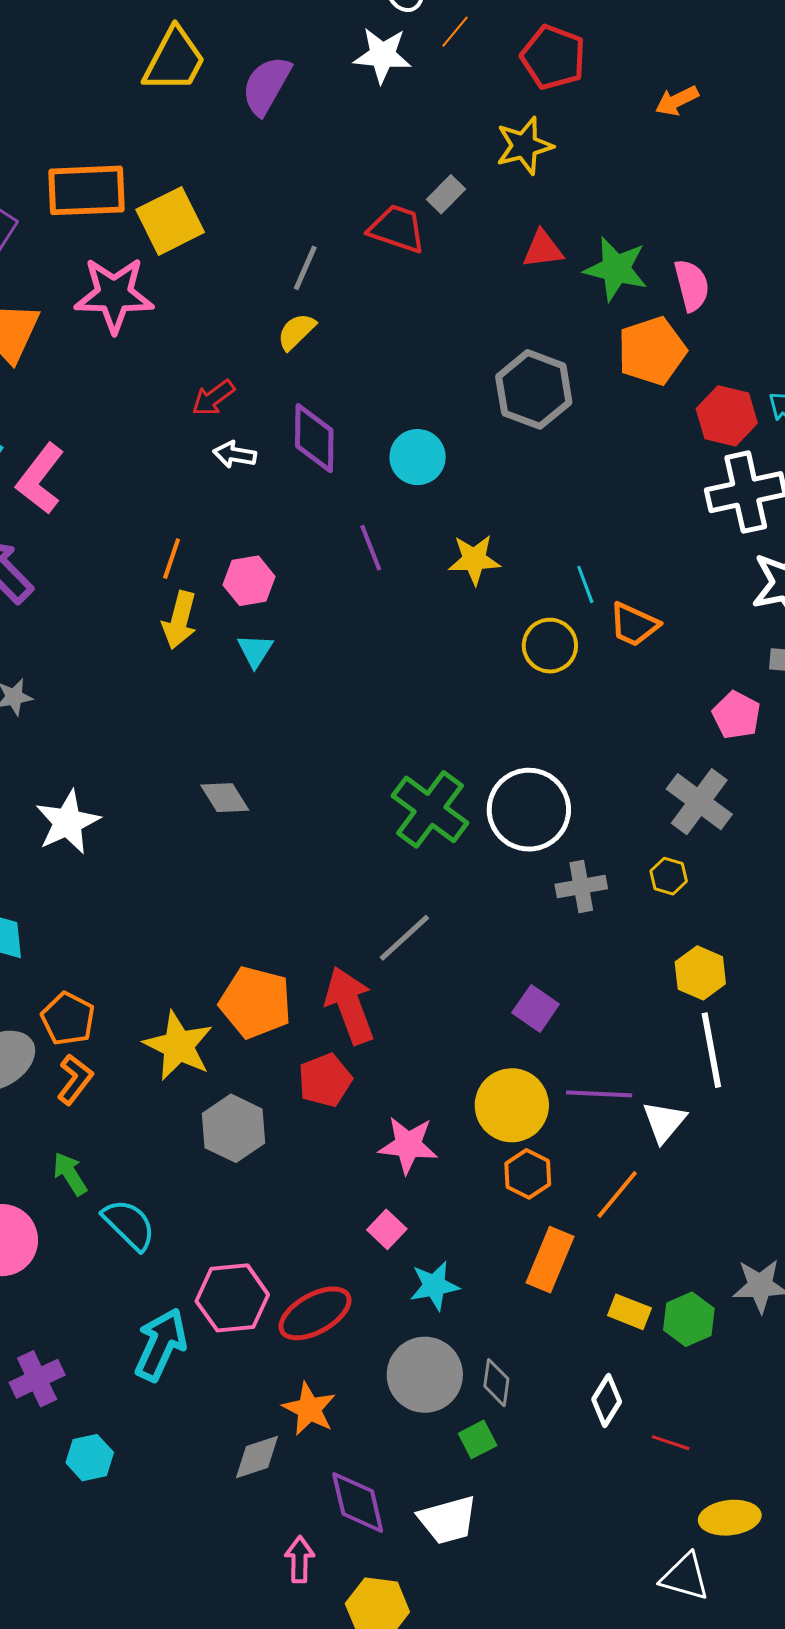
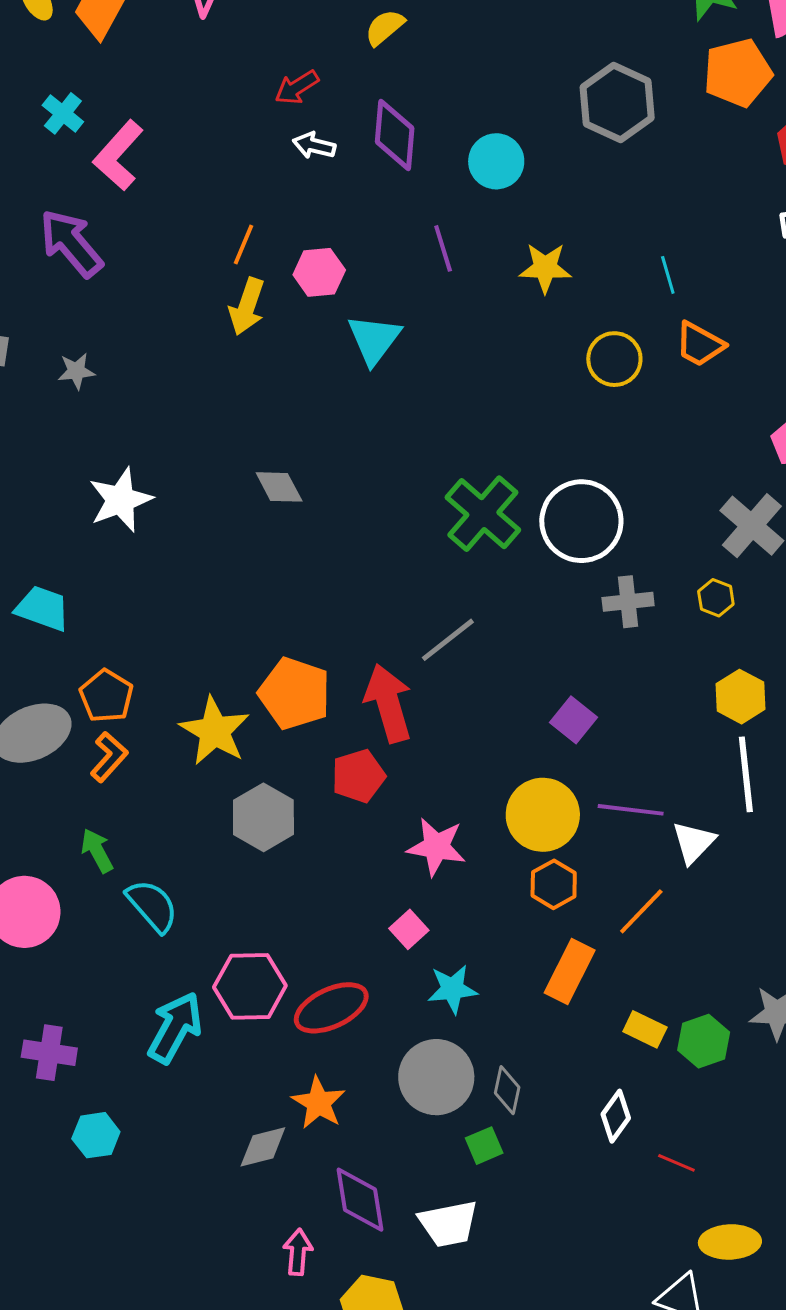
cyan line: (585, 584) -> (668, 275), moved
cyan triangle: (255, 651) -> (374, 339), moved, size x1.5
purple cross: (37, 1379) -> (49, 1053), turned 30

